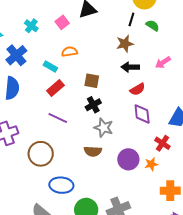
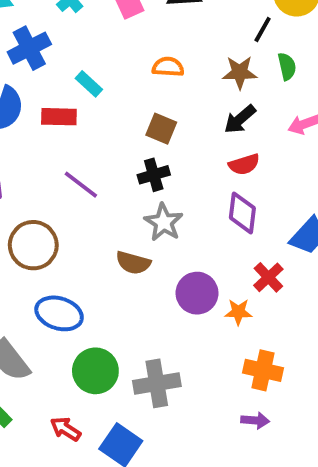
green semicircle: (153, 26) -> (287, 66), moved, turned 32
orange semicircle: (69, 52) -> (168, 67), moved
black arrow: (130, 67) -> (240, 119), turned -54
red rectangle: (55, 88) -> (59, 117), moved, turned 30

